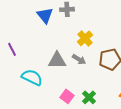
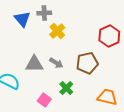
yellow cross: (85, 38) -> (57, 31), moved
green cross: (89, 97) -> (66, 88), moved

